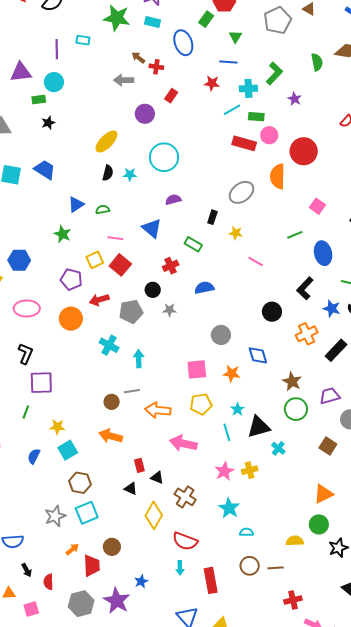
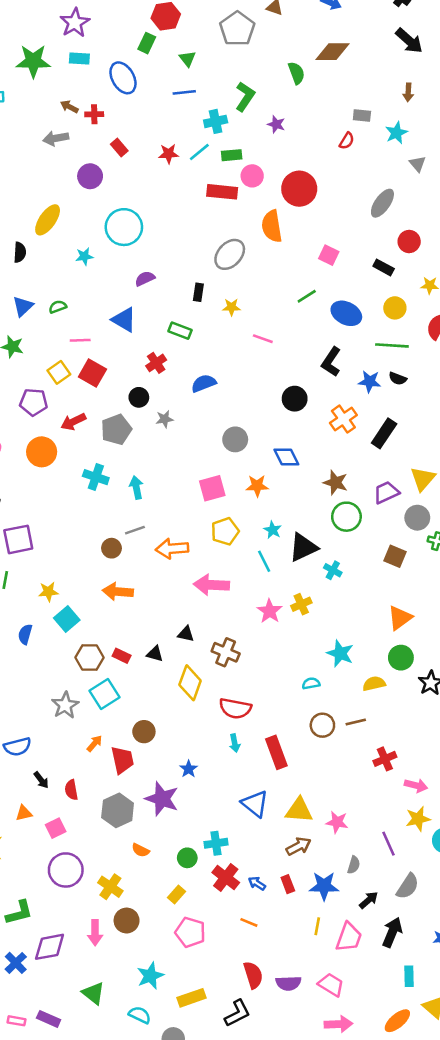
red star: (212, 83) -> (169, 154), moved
red rectangle: (171, 96) -> (119, 148), turned -64
black semicircle: (108, 173) -> (20, 252), moved
blue ellipse: (323, 253) -> (346, 313), turned -40
red rectangle: (139, 465) -> (122, 656), moved, turned -40
cyan star: (229, 508) -> (340, 653), moved

